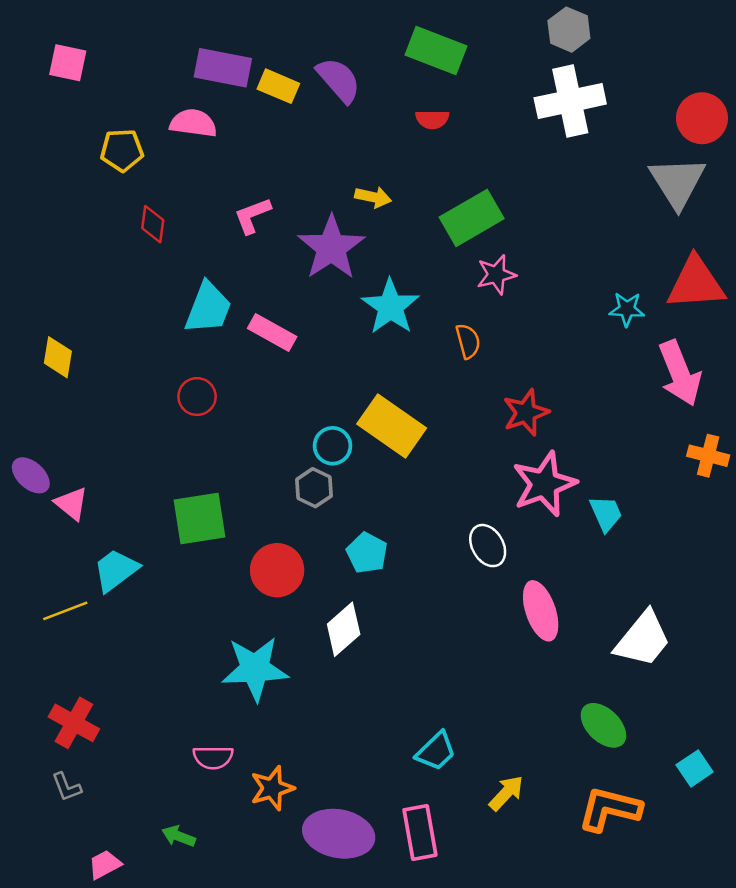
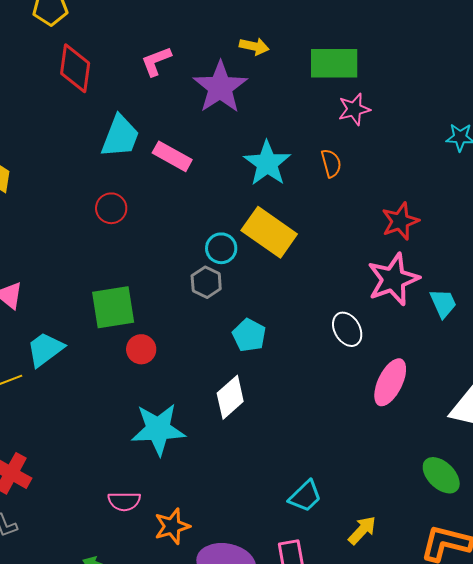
green rectangle: (472, 218) -> (334, 63), turned 30
red diamond: (153, 224) -> (75, 68), size x1.6
cyan star: (390, 307) -> (267, 163), moved
red star: (526, 413) -> (400, 221), moved
red circle: (277, 570) -> (141, 349), moved, size x0.7
pink ellipse: (541, 611) -> (390, 382), turned 45

